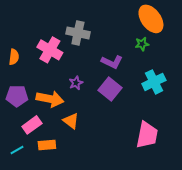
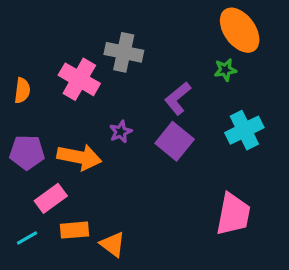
purple L-shape: (112, 62) -> (178, 98), turned 115
orange triangle: (71, 121) -> (113, 244), moved

